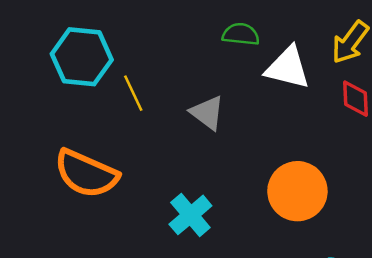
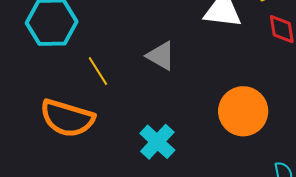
yellow line: (133, 93) -> (98, 71), moved

